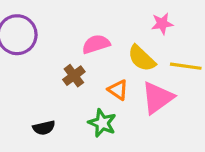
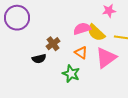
pink semicircle: (96, 44) -> (82, 29), moved
black semicircle: (44, 128) -> (39, 59), moved

